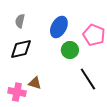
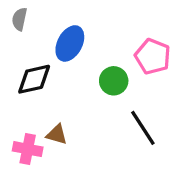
gray semicircle: (20, 21) -> (19, 19), moved
blue ellipse: (59, 27) -> (70, 43), moved

